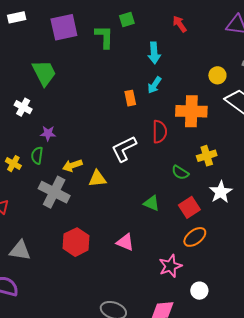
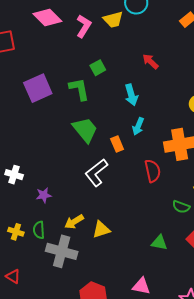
green trapezoid: (44, 73) -> (85, 130), moved
white L-shape: (124, 149) -> (96, 173), moved
green semicircle: (37, 156) -> (39, 230), moved

